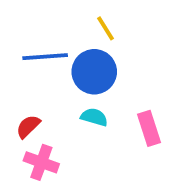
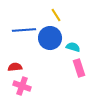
cyan semicircle: (94, 117) -> (73, 47), moved
red semicircle: (28, 126) -> (15, 67), turned 40

